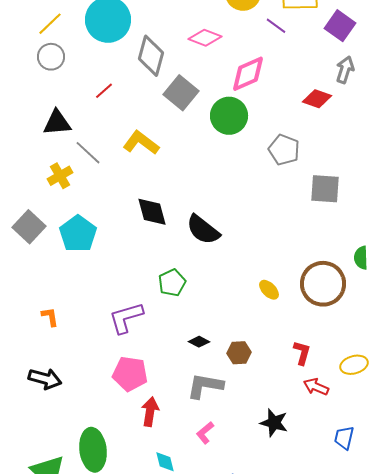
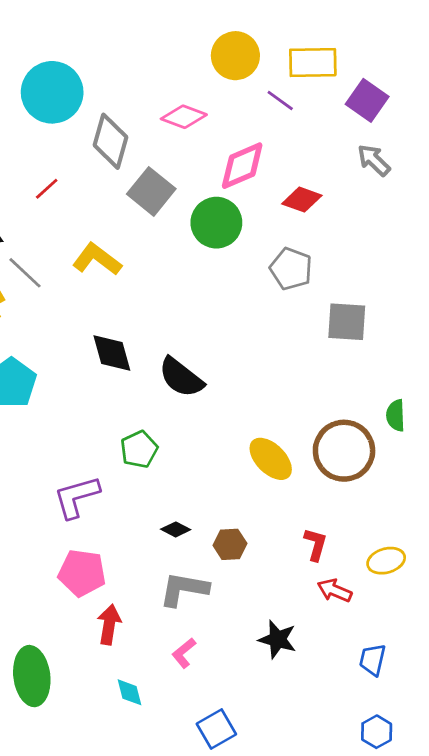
gray arrow: (345, 70) -> (374, 160), turned -64
red diamond: (317, 99) -> (302, 200), moved
yellow ellipse: (269, 290) -> (271, 459), size x1.6

